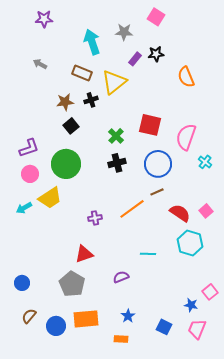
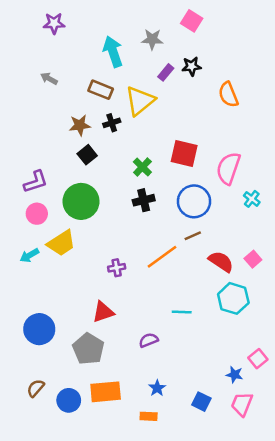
blue circle: (22, 283) -> (39, 329), moved, size x1.6

